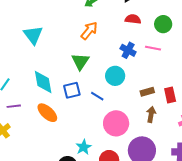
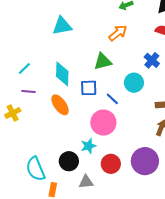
cyan triangle: (33, 35) -> (62, 26), turned 45
green triangle: (80, 61) -> (103, 61), turned 30
pink circle: (116, 123) -> (103, 123), moved

